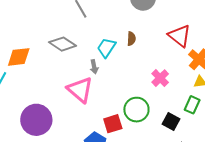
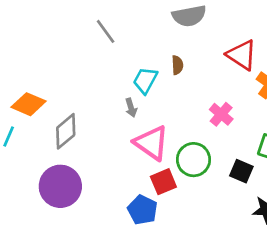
gray diamond: (62, 44) -> (66, 131), moved, turned -68
orange diamond: (19, 57) -> (29, 104), turned 35
pink triangle: (80, 90) -> (151, 143), moved

